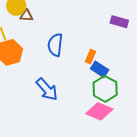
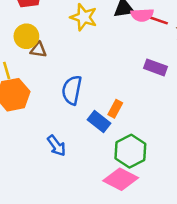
blue rectangle: (100, 69) -> (99, 122), moved
blue arrow: (47, 89) -> (56, 146), size x0.7

